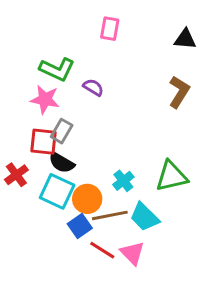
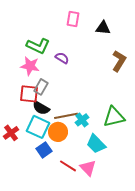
black triangle: (185, 39) -> (103, 28), moved
red cross: (16, 175) -> (11, 133), moved
brown line: (110, 215) -> (66, 116), moved
blue square: (80, 226) -> (44, 150), moved

